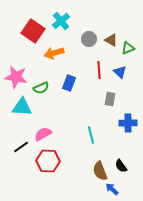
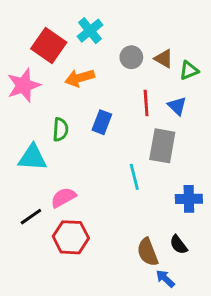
pink star: (16, 77) -> (24, 85), moved, turned -30
green semicircle: (41, 88) -> (60, 130), turned -63
gray rectangle: (110, 99) -> (162, 146), size x1.6
blue cross: (128, 123) -> (189, 199), moved
cyan line: (91, 135) -> (134, 177), moved

